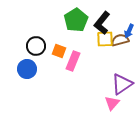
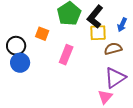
brown semicircle: (120, 40) -> (113, 49), moved
black circle: (36, 46) -> (16, 46), moved
orange square: (59, 51) -> (42, 34), moved

